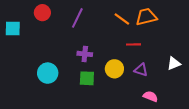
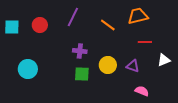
red circle: (42, 13) -> (40, 25), moved
orange line: (122, 19) -> (108, 25), moved
red line: (134, 44) -> (145, 42), moved
cyan circle: (48, 73) -> (28, 69), moved

